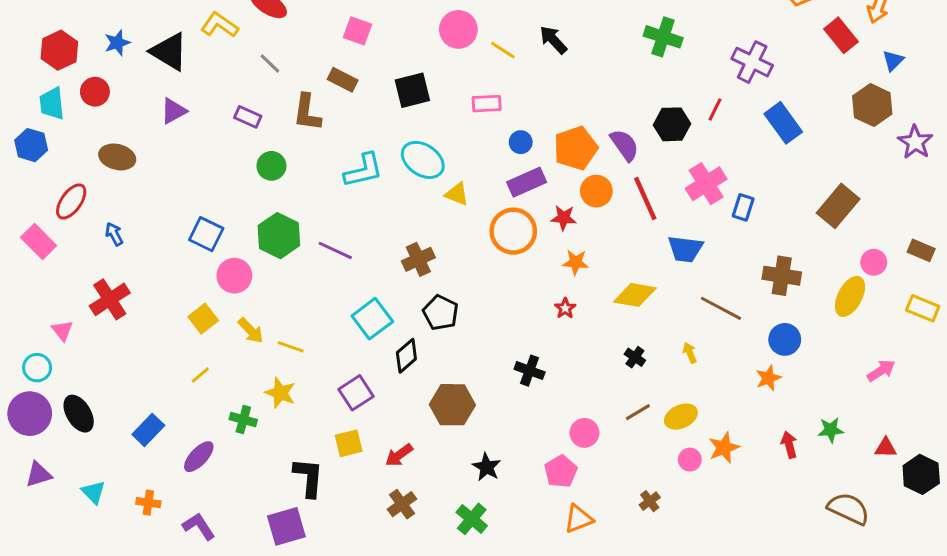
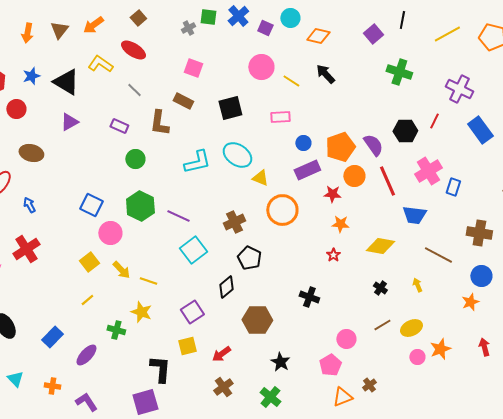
orange circle: (513, 231) -> (282, 210), moved
cyan square: (372, 319) -> (193, 250), moved
brown cross: (650, 501) -> (369, 385), moved

